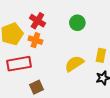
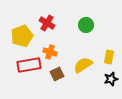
orange cross: (35, 40) -> (50, 52), moved
brown square: (36, 87) -> (57, 74), moved

